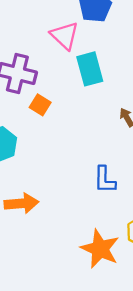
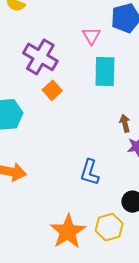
pink triangle: (65, 36) -> (91, 36), size x0.7

